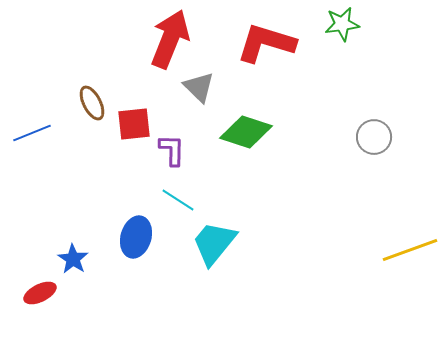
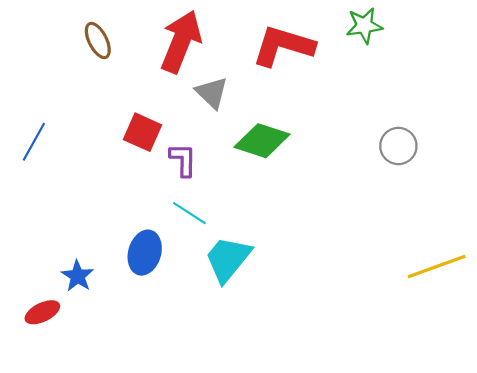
brown ellipse: (92, 103) -> (98, 40), moved
red square: (134, 124) -> (143, 132), turned 30
blue line: (32, 133) -> (34, 142), turned -39

